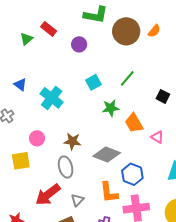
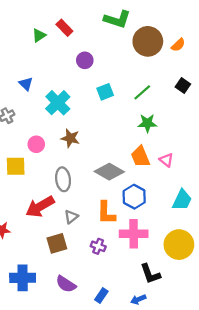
purple circle: (79, 44) -> (85, 60), moved
black square: (163, 96) -> (183, 85), moved
green star: (111, 108) -> (147, 123), moved
orange trapezoid: (134, 123) -> (140, 157), moved
brown star: (72, 141) -> (70, 138), moved

